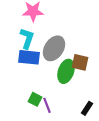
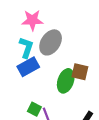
gray ellipse: (54, 48) -> (51, 42), moved
blue rectangle: (29, 57) -> (28, 67), turned -35

